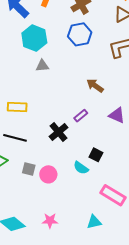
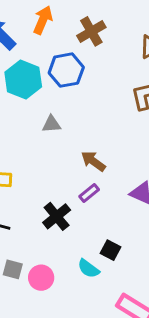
blue hexagon: (80, 34) -> (66, 70), moved
gray triangle: (42, 66) -> (51, 124), moved
brown arrow: (95, 86) -> (93, 161), moved

